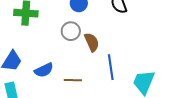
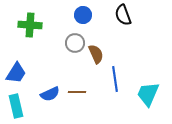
blue semicircle: (44, 70) -> (50, 94), moved

